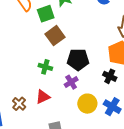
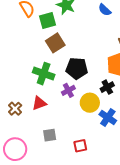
green cross: (45, 67) -> (44, 74), size x1.5
black cross: (110, 76) -> (107, 87), turned 32
yellow circle: (87, 104) -> (90, 103), moved

